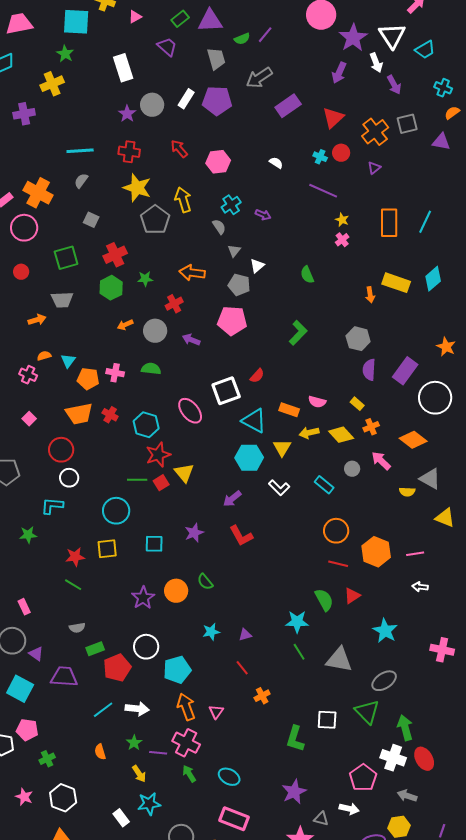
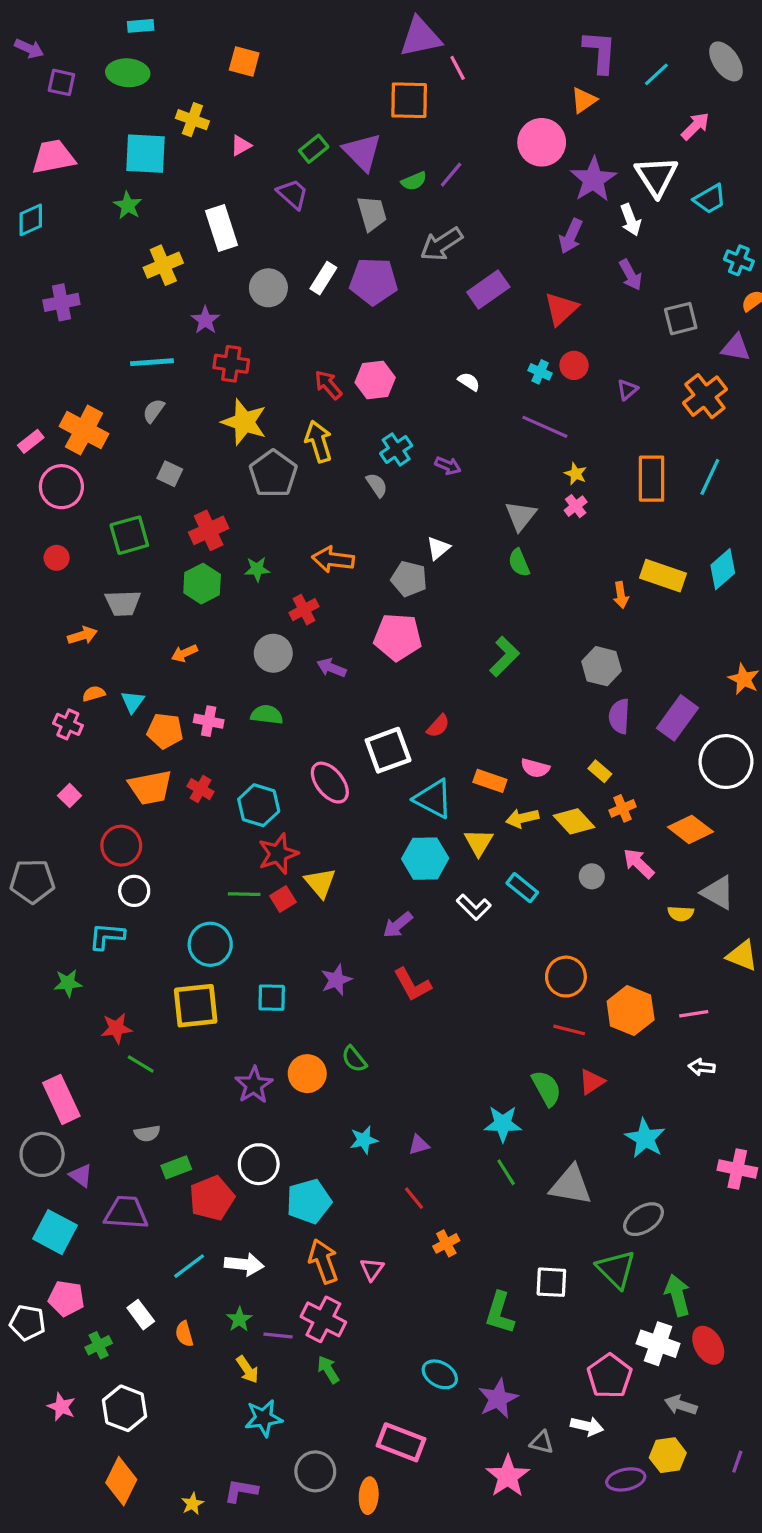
purple triangle: (210, 21) -> (362, 152), turned 48
yellow cross: (52, 84) -> (163, 265), moved
purple arrow: (394, 85) -> (631, 275), moved
purple star: (127, 114) -> (205, 320), moved
orange cross: (375, 132) -> (705, 396), moved
red arrow: (179, 149) -> (328, 385), moved
gray triangle: (234, 251) -> (521, 516), moved, size x1.5
orange arrow: (125, 325) -> (184, 653), moved
cyan rectangle: (324, 485) -> (522, 888), moved
yellow square: (107, 549) -> (196, 1006), size x1.4
red star: (75, 557) -> (116, 1028), moved
pink rectangle: (24, 607) -> (61, 1099), size x1.8
cyan ellipse: (229, 777) -> (440, 1374), moved
white rectangle: (121, 818) -> (141, 1315), moved

